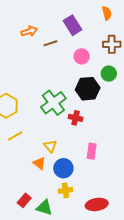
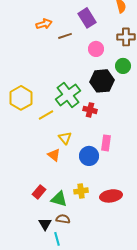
yellow line: (15, 136) -> (46, 115), moved
blue circle: (63, 168) -> (89, 156), moved
yellow cross: (65, 190) -> (81, 191), moved

